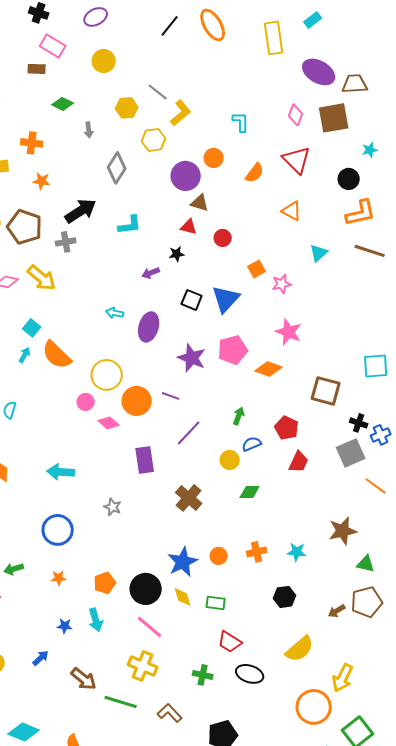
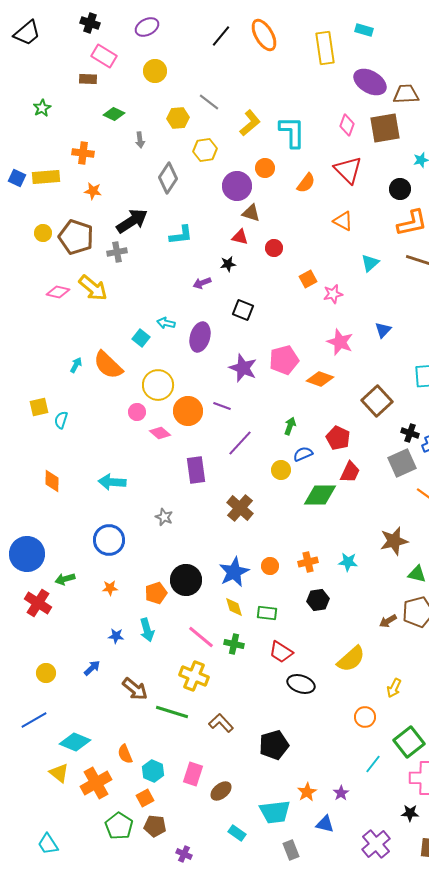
cyan rectangle: (313, 20) -> (364, 30), turned 54
yellow L-shape: (181, 113) -> (250, 123), moved
cyan L-shape: (241, 122) -> (292, 132), size x1.6
blue triangle: (226, 299) -> (383, 330), moved, size x0.6
cyan square: (32, 328) -> (141, 338), moved
brown square: (326, 391) -> (377, 401), turned 32
green diamond: (250, 492) -> (320, 495), moved, size x1.6
black circle: (146, 589) -> (186, 580), moved
black hexagon: (285, 597) -> (318, 600), moved
green cross: (203, 675) -> (234, 644), moved
yellow arrow: (343, 678) -> (394, 688), size x0.7
orange circle: (314, 707) -> (365, 717), size x0.6

